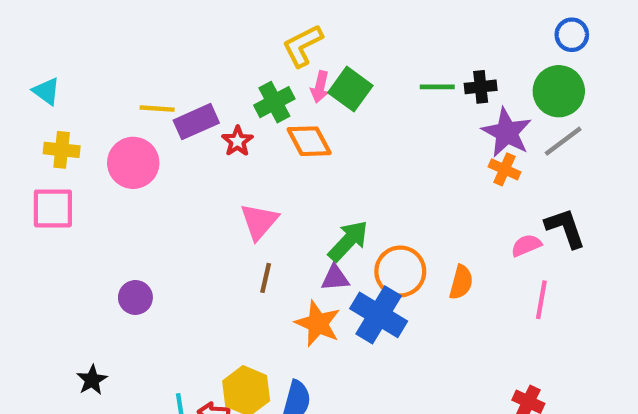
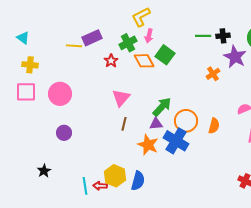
green square: (350, 89) -> (165, 55), moved
purple rectangle: (196, 122) -> (92, 38), moved
pink circle: (133, 163) -> (60, 94), moved
orange cross: (505, 169) -> (213, 74), moved, turned 32

